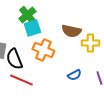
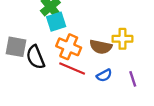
brown semicircle: (71, 31) -> (101, 47), moved
red line: (21, 80) -> (72, 69), moved

